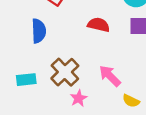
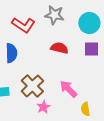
yellow semicircle: (131, 101) -> (85, 109), turned 56

